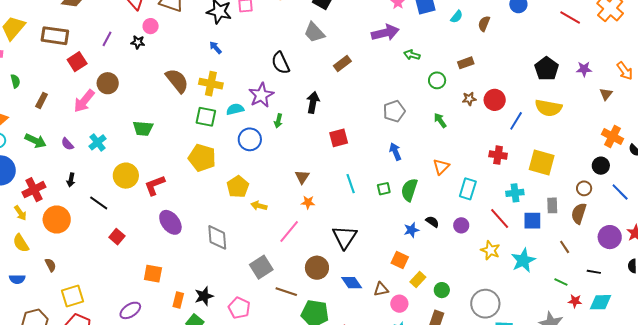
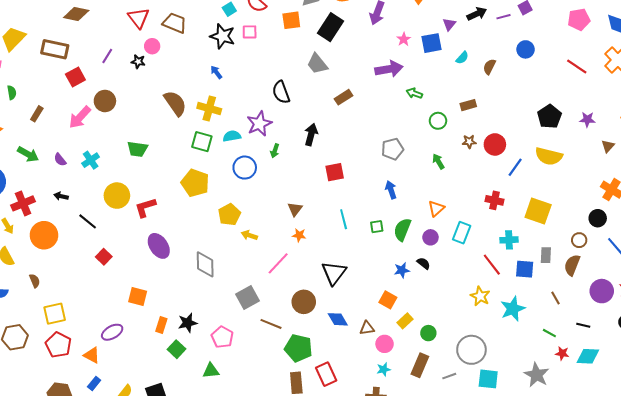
black arrow: (71, 180) -> (61, 196), turned 88
purple circle: (461, 225) -> (430, 237), moved

